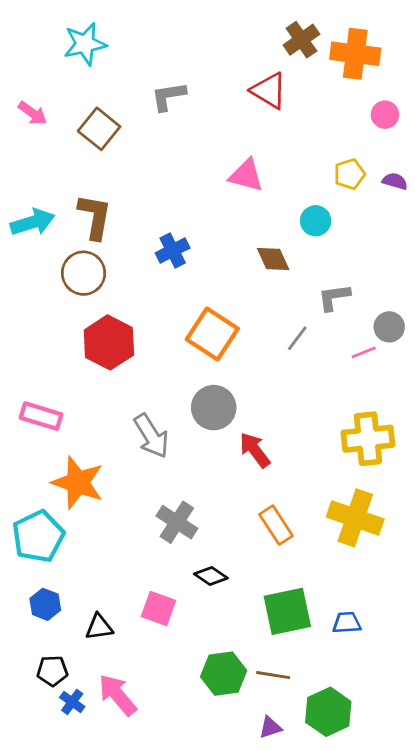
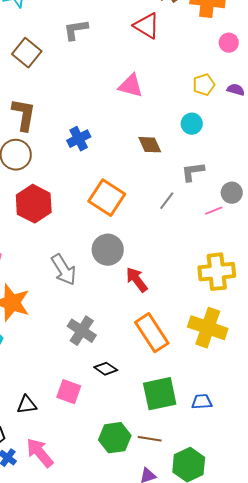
cyan circle: (316, 221) -> (192, 124), moved
orange rectangle: (276, 525) -> (152, 333), size x1.4

